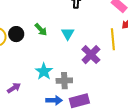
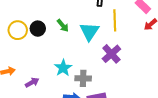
cyan triangle: (68, 34) -> (89, 31), size x1.5
yellow line: (113, 39) -> (115, 20), moved

